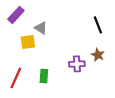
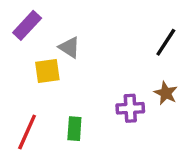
black line: (98, 25) -> (166, 42), turned 54

